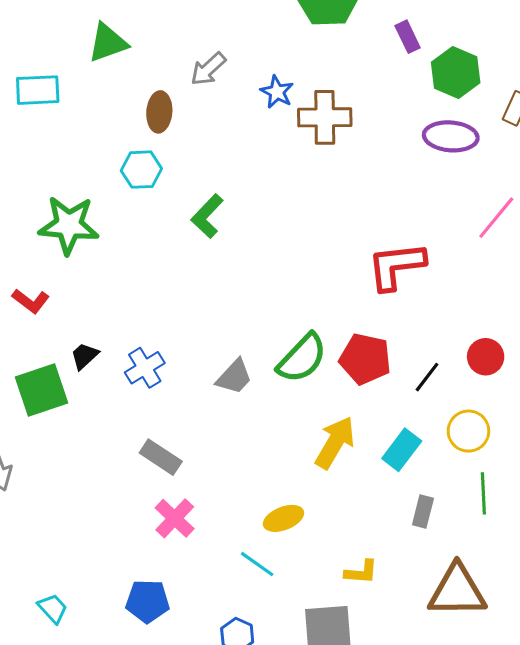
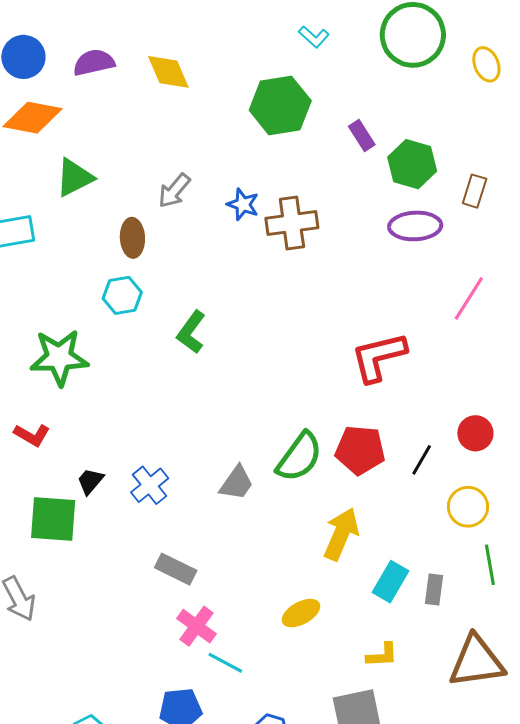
green square: (42, 390) -> (53, 519), turned 30
cyan rectangle: (402, 450) -> (391, 582), moved
cyan line: (257, 564) -> (225, 663), moved

